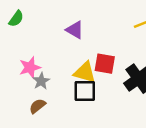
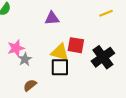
purple triangle: (75, 30) -> (52, 18), turned -35
brown semicircle: (37, 106) -> (30, 85), moved

